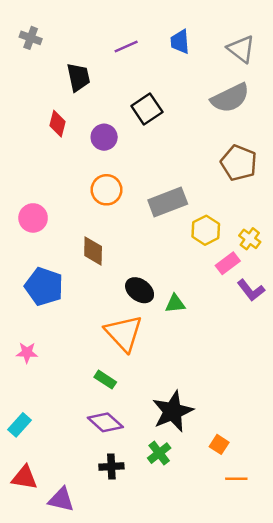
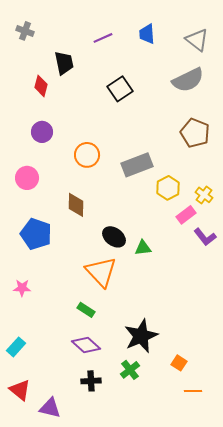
red diamond: (58, 124) -> (41, 86), moved
purple circle: (104, 137) -> (42, 132), moved
red triangle: (24, 478) -> (20, 390), turned 30

